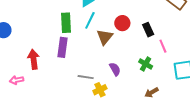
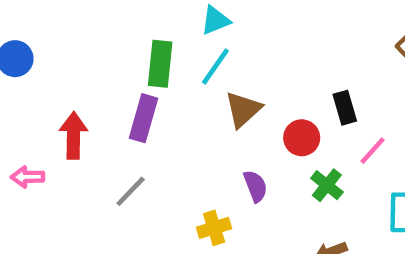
red circle: (122, 23) -> (302, 138), moved
pink line: (163, 46) -> (373, 151), turned 56
gray line: (86, 77) -> (131, 191), moved, turned -63

